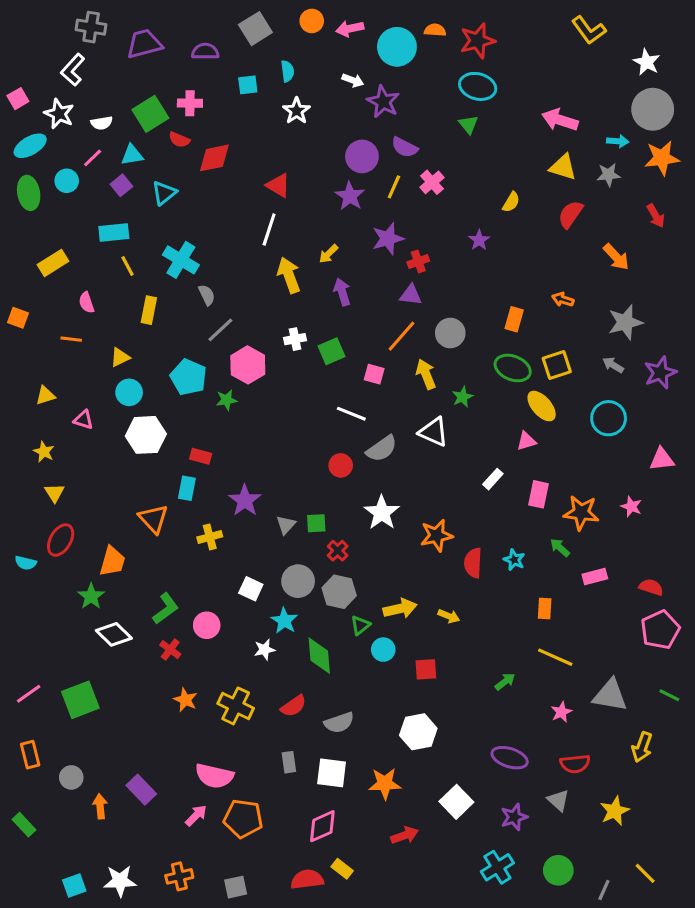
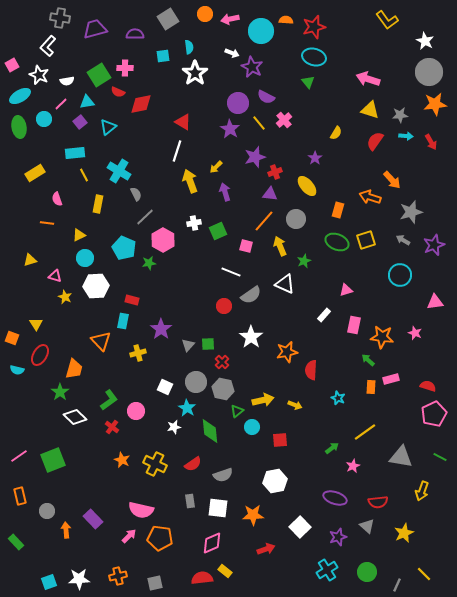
white star: (297, 111) -> (195, 73), size x1.4
cyan arrow: (618, 141) -> (406, 136), moved
yellow line: (394, 187) -> (259, 123), turned -63
orange arrow: (616, 257) -> (392, 180), moved
orange arrow: (563, 300) -> (370, 197), size x1.5
orange square: (18, 318) -> (12, 338), moved
yellow ellipse: (542, 406) -> (307, 186), moved
yellow star: (44, 452) -> (65, 297), moved
cyan star: (514, 560) -> (338, 398), moved
orange rectangle: (545, 608) -> (371, 387), moved
yellow line: (555, 657) -> (365, 432), turned -60
pink star: (561, 712) -> (353, 466), moved

